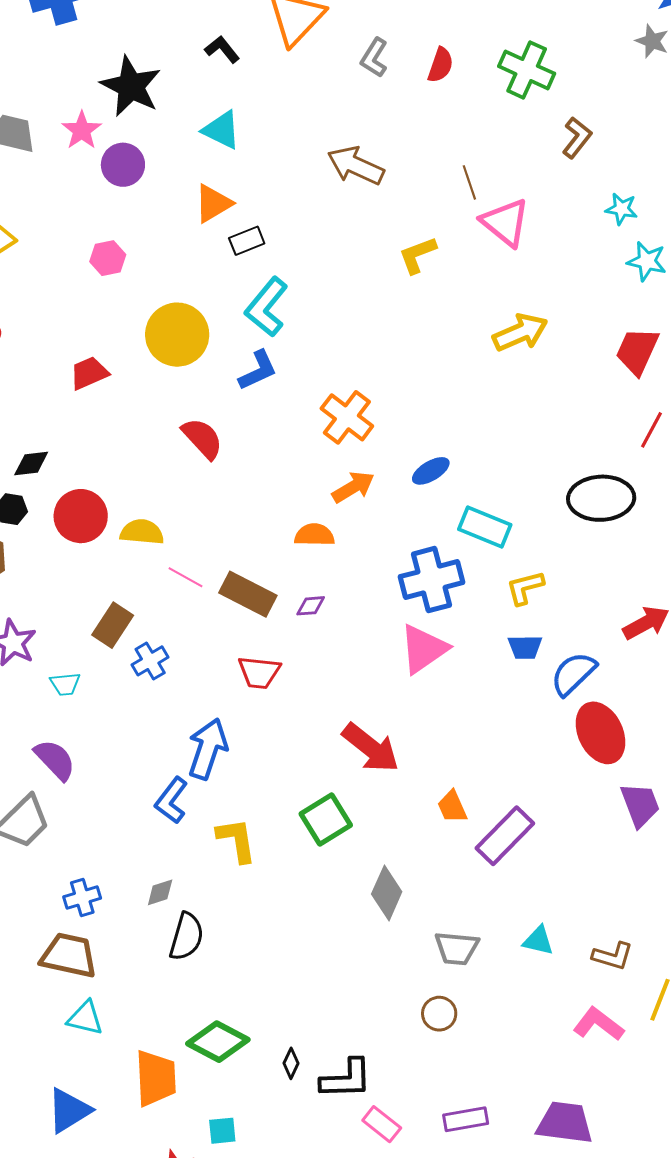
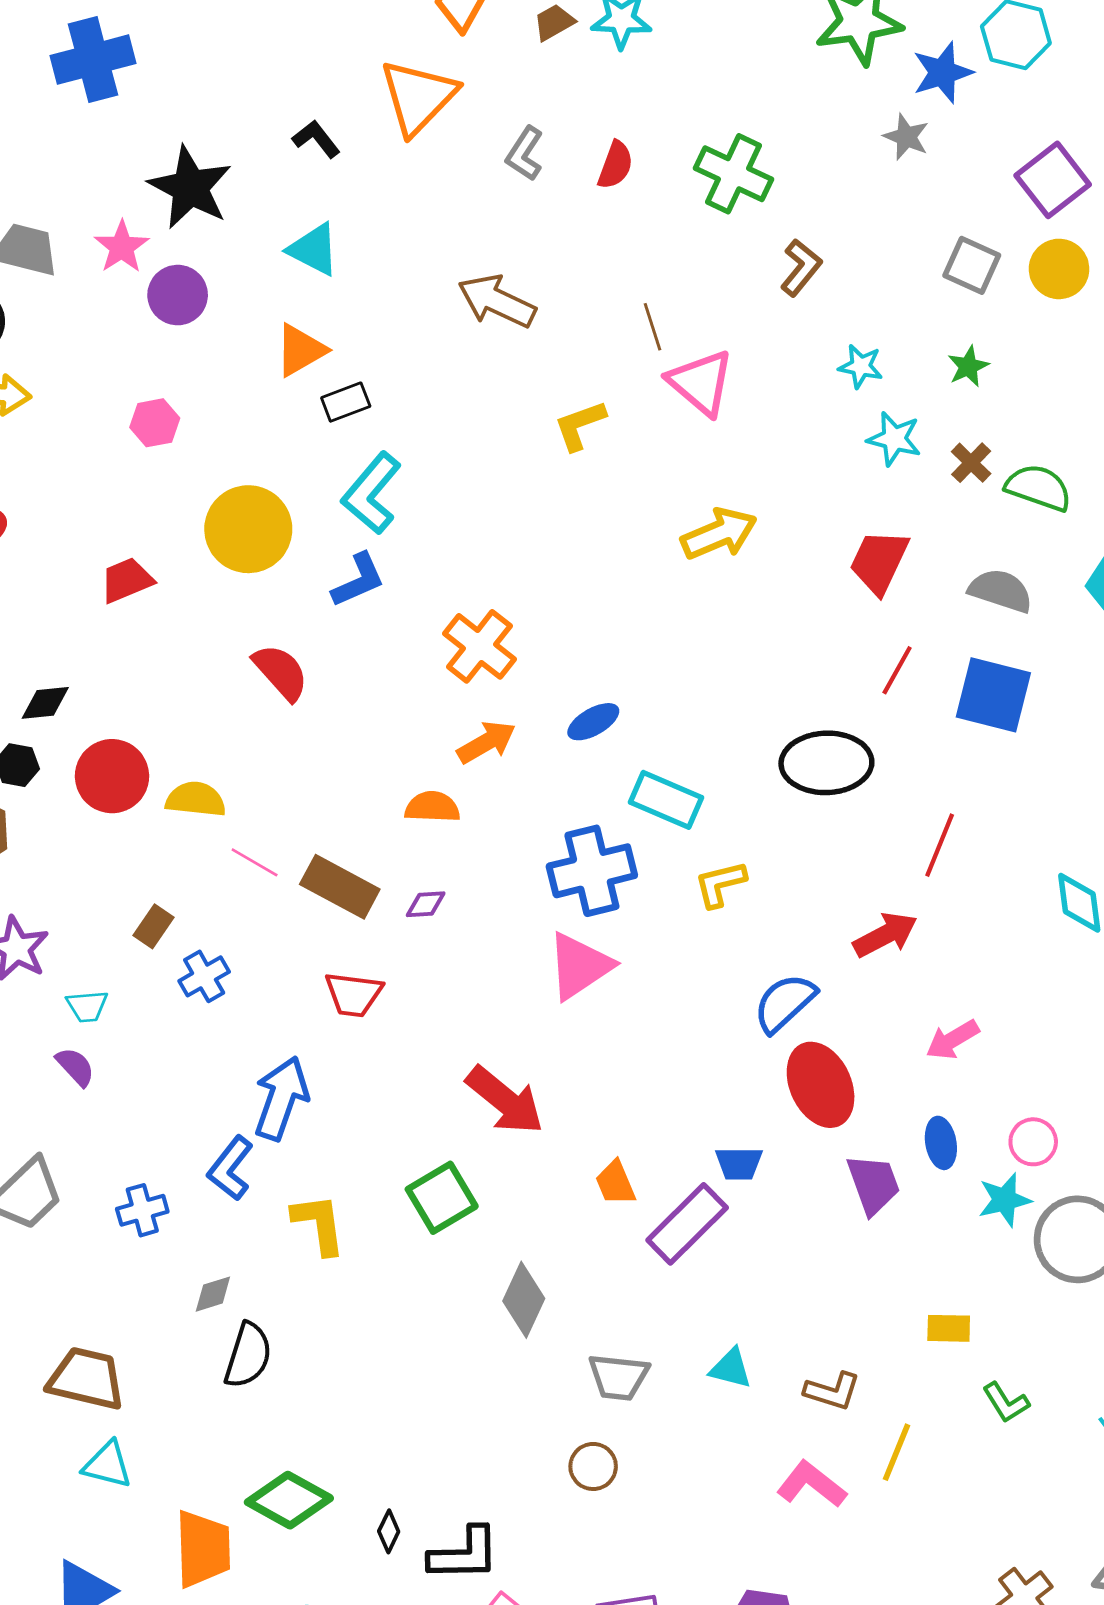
brown rectangle: (113, 625) -> (153, 926), size x0.7
blue trapezoid: (525, 647) -> (739, 1163), moved
purple semicircle: (55, 760) -> (75, 1067), moved, size x0.7
blue cross: (82, 897) -> (142, 1210), moved

